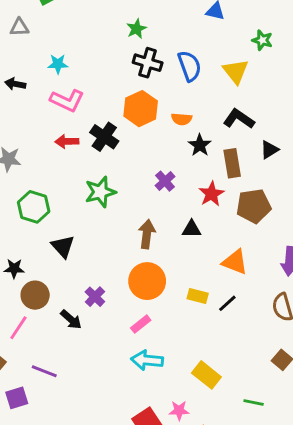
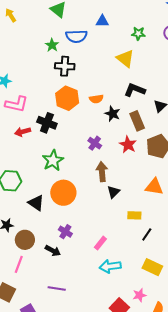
blue semicircle: (190, 66) -> (76, 36), moved, turned 120
black triangle: (192, 229) -> (113, 192), moved, turned -32
brown arrow: (147, 234) -> (102, 172), moved
orange circle: (147, 281) -> (63, 193), moved
black line: (227, 303) -> (147, 234), moved
purple line: (44, 371) -> (57, 289), moved

